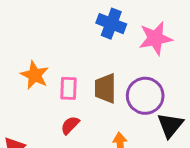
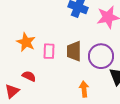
red semicircle: (70, 125) -> (29, 76), moved, turned 72

